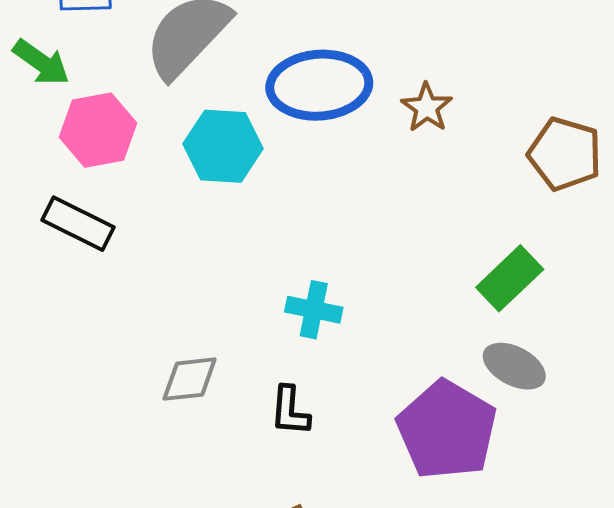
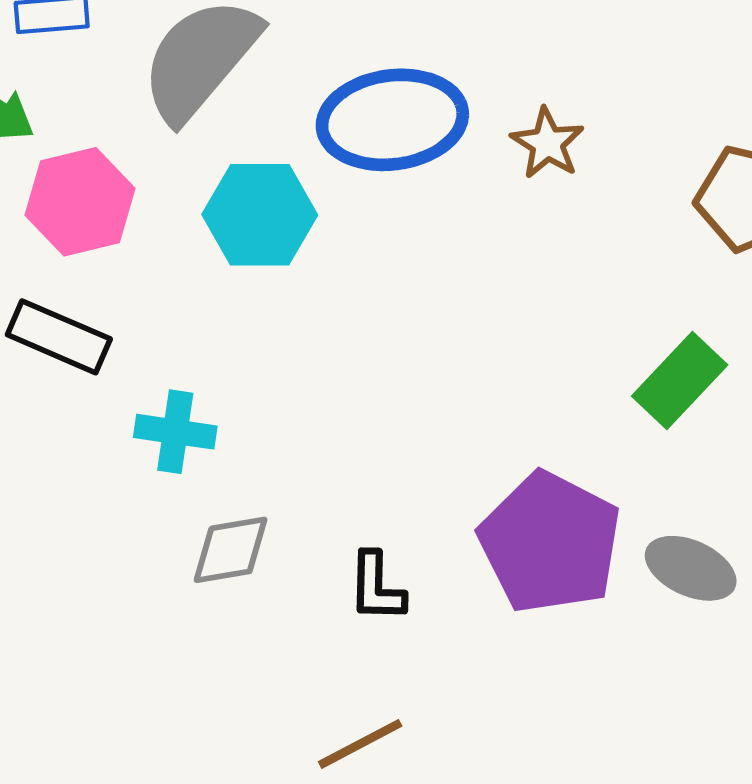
cyan cross: (314, 310) -> (175, 432), moved
gray ellipse: (514, 366) -> (691, 568), moved
purple pentagon: (447, 430) -> (550, 543), moved

